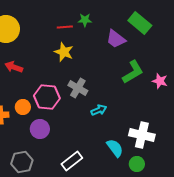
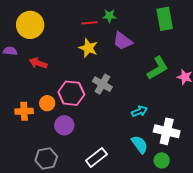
green rectangle: (140, 23) -> (165, 19), turned 40
purple trapezoid: (116, 39) -> (122, 41), moved
cyan arrow: (99, 110) -> (140, 111), moved

